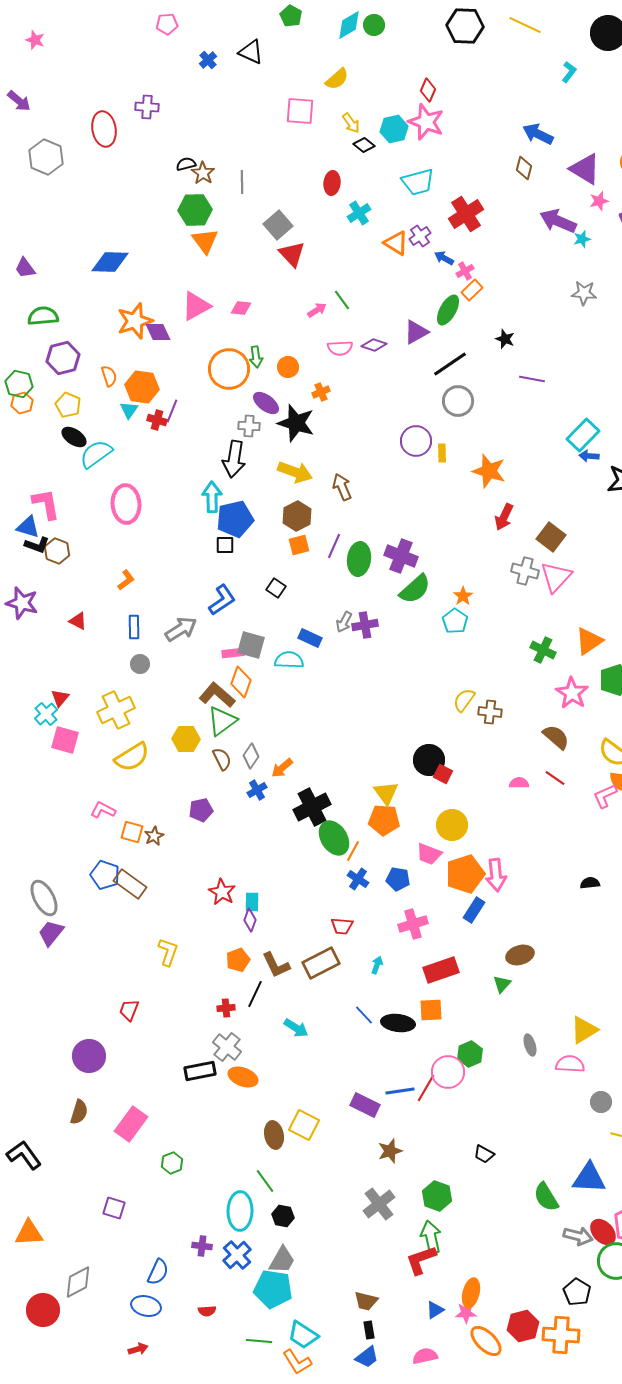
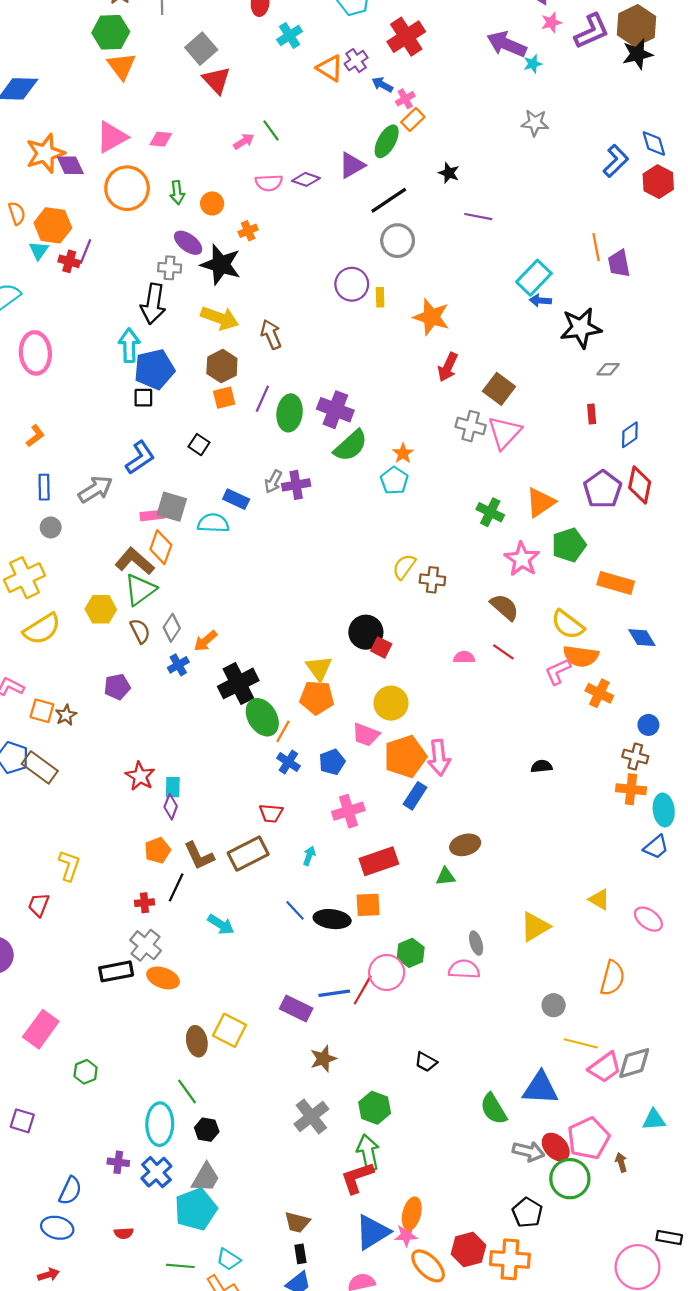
orange circle: (229, 369) -> (127, 188), moved
blue pentagon: (398, 879) -> (332, 762), turned -30
yellow L-shape: (168, 952) -> (69, 866), moved
green triangle: (502, 984) -> (446, 877), turned 42
pink semicircle: (570, 1064) -> (464, 969), moved
cyan pentagon: (273, 1289) -> (196, 1209), turned -30
blue triangle: (435, 1310) -> (372, 1232), size x1.8
cyan trapezoid: (303, 1335) -> (228, 1259), size x0.7

